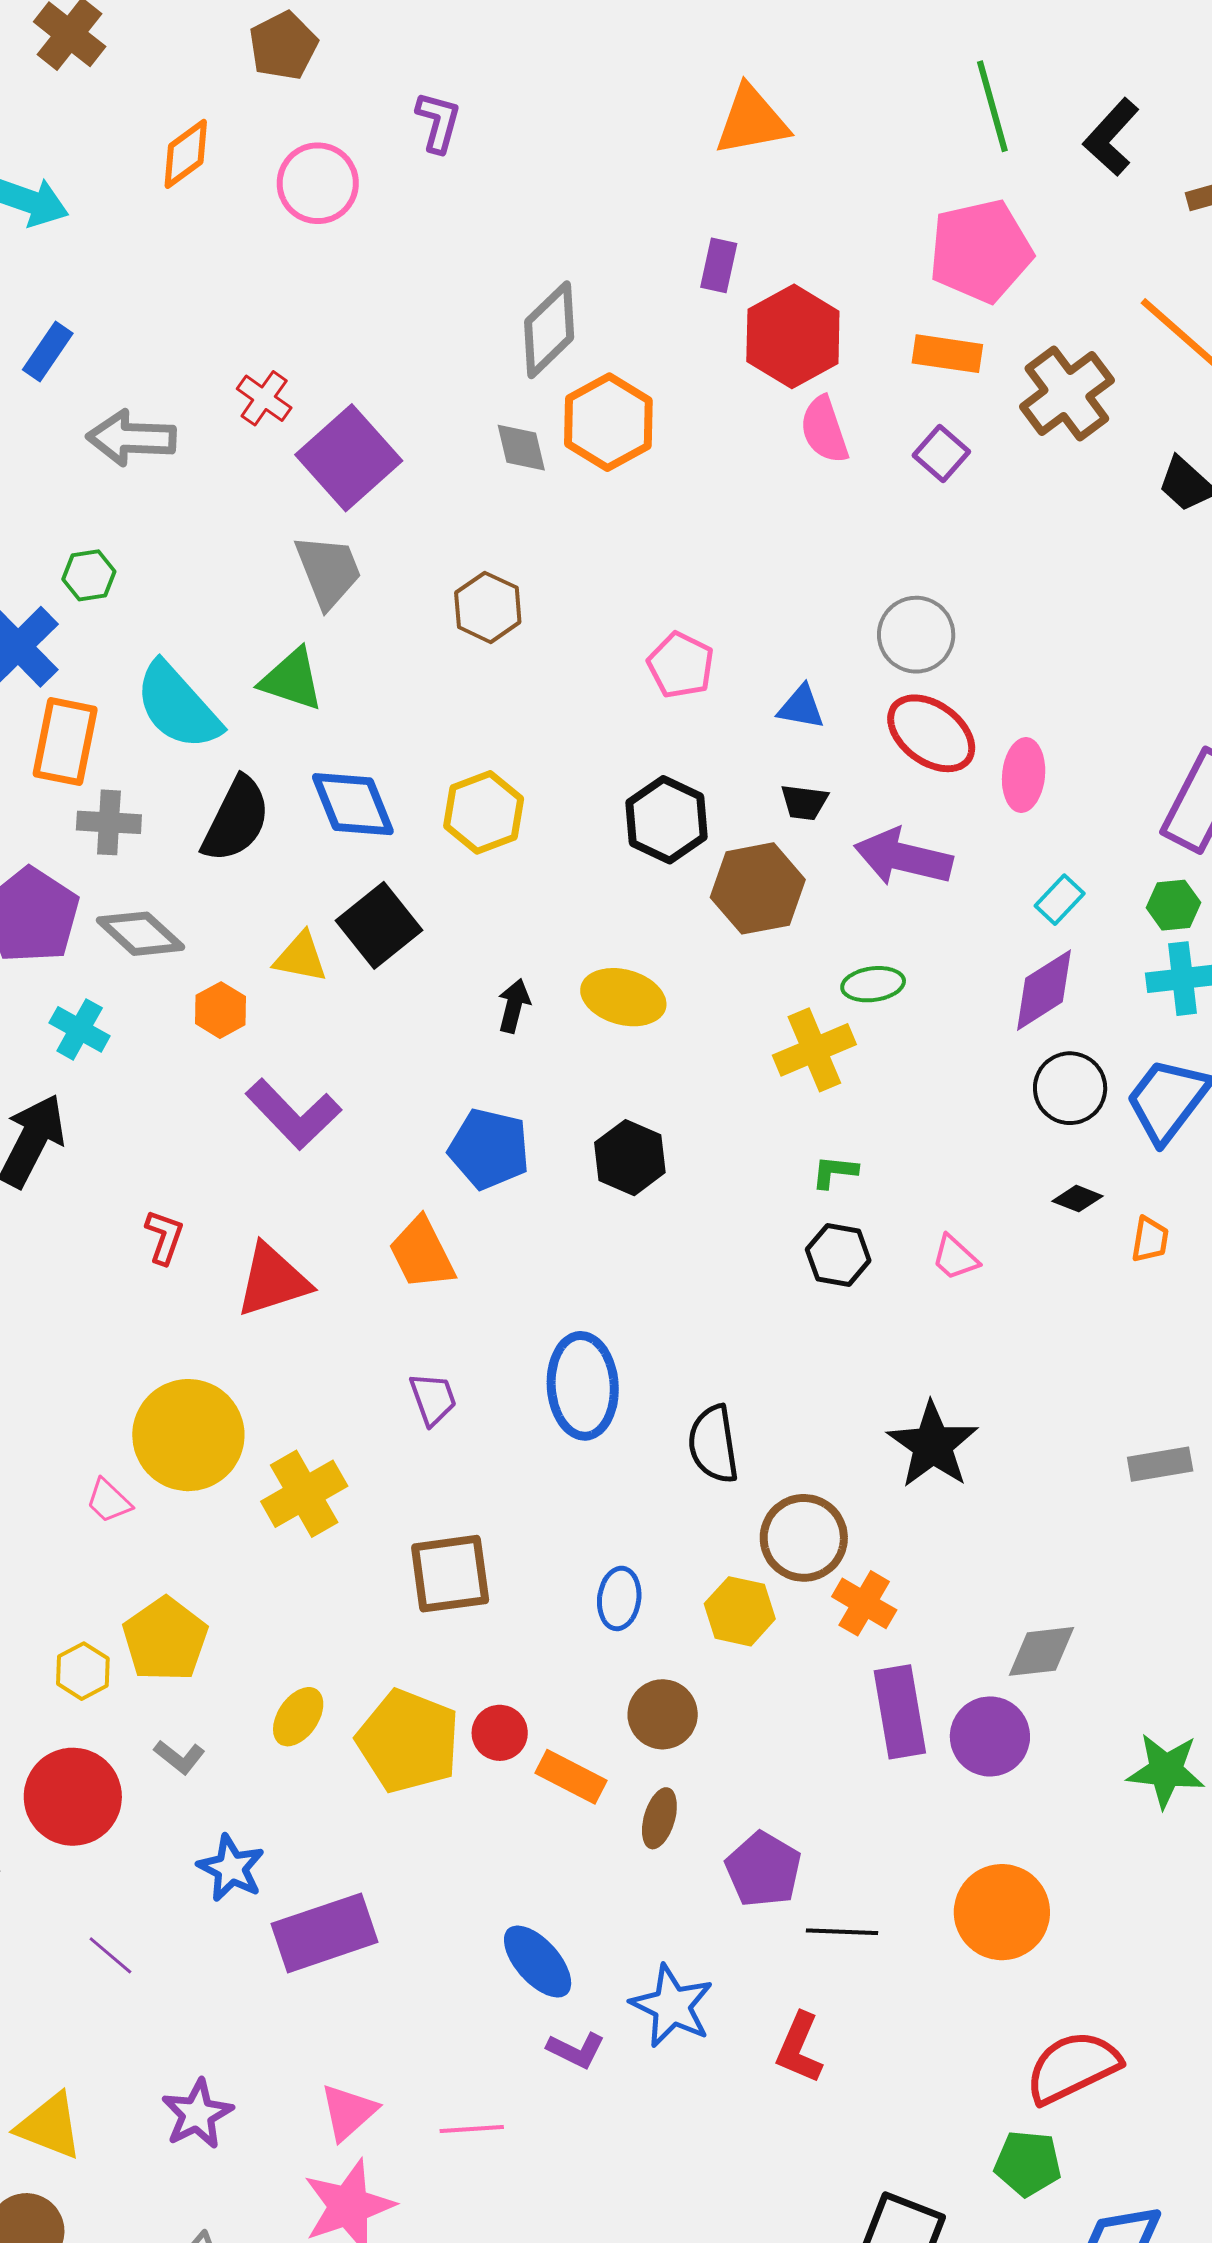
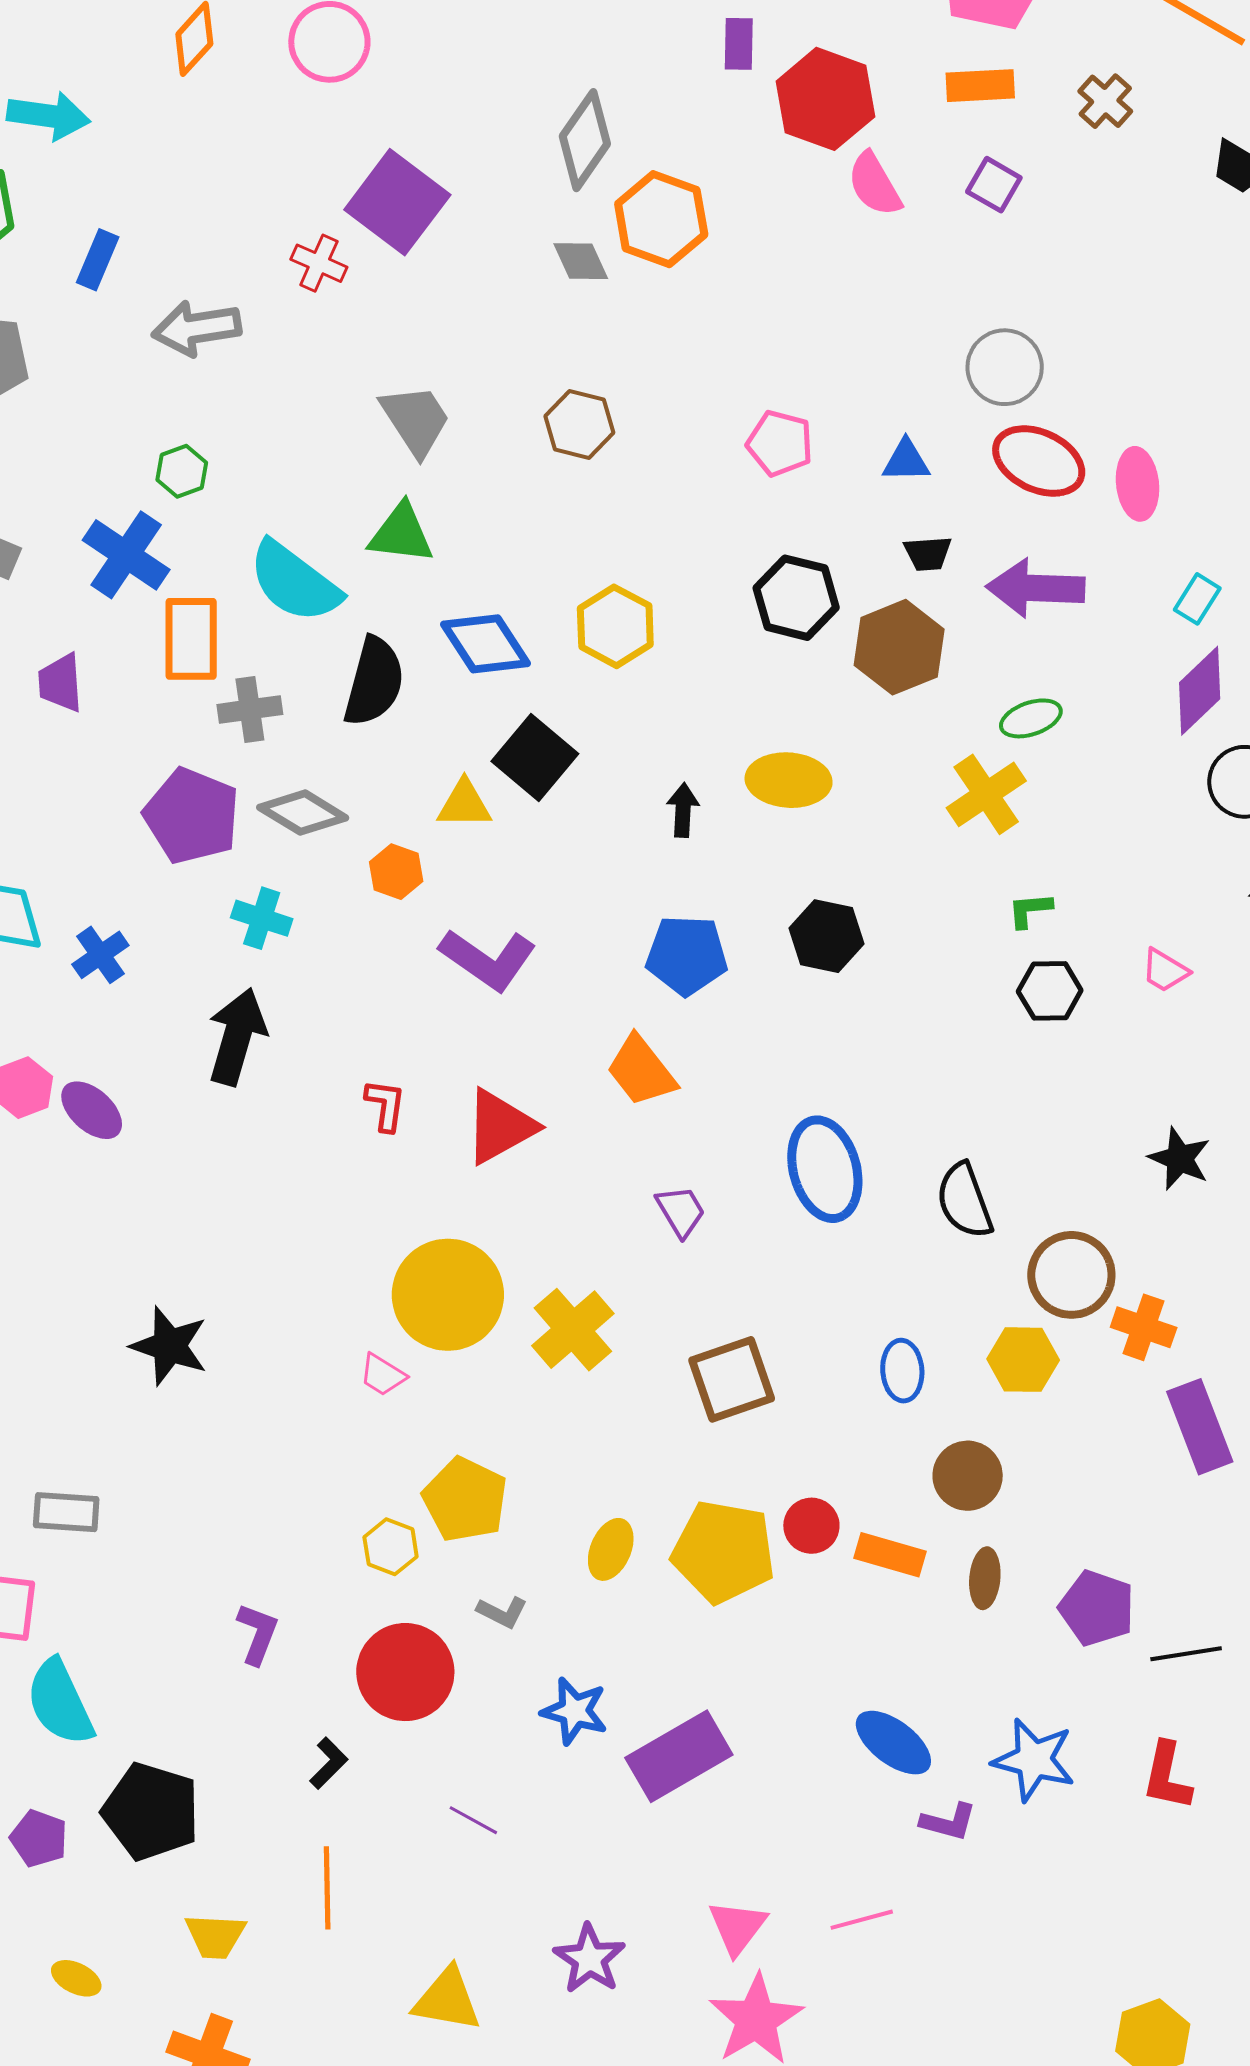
brown cross: (1067, 393) -> (1105, 101), size x0.6
purple square: (349, 458) -> (397, 202), moved
black star: (933, 1445) -> (1180, 1159), size x0.7

